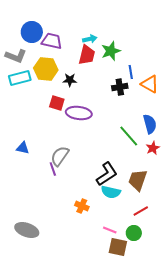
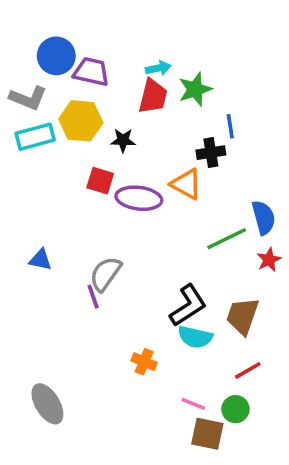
orange triangle: (150, 84) -> (186, 184), moved
green line: (129, 136) -> (227, 239), turned -75
gray ellipse: (27, 230) -> (47, 404), turned 40

